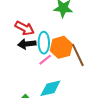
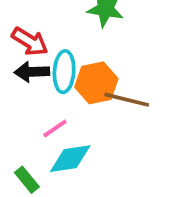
brown line: (78, 55) -> (127, 100), turned -55
pink line: (45, 60) -> (55, 128), moved

